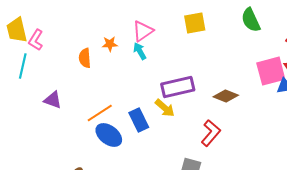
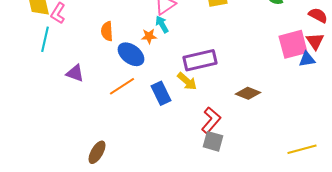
orange star: (110, 44) -> (149, 36), moved
brown diamond: (226, 96) -> (248, 93), moved
red L-shape: (211, 133) -> (211, 120), moved
blue ellipse: (109, 135) -> (131, 54), moved

